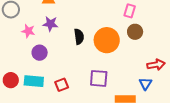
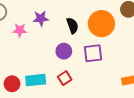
purple circle: (40, 53) -> (64, 51), moved
purple square: (99, 78) -> (93, 53), moved

